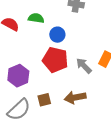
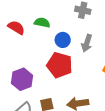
gray arrow: (84, 66) -> (87, 43), moved, turned -120

